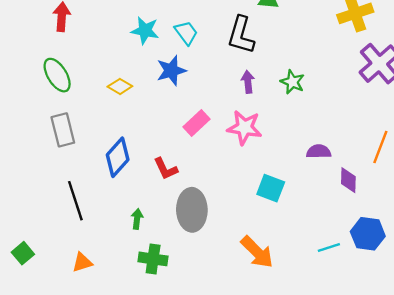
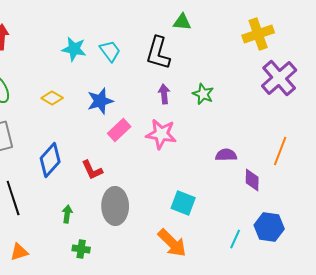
blue star: (171, 70) -> (100, 101), moved
cyan square: (271, 188) -> (183, 203), moved
cyan line: (329, 248) -> (235, 239), turned -48
green cross: (153, 259) -> (81, 249), size x0.7

